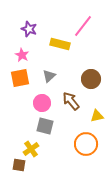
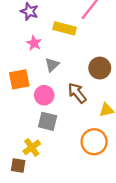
pink star: (22, 55) -> (34, 43), moved
orange square: (20, 78) -> (19, 79), moved

